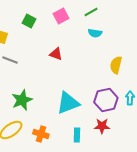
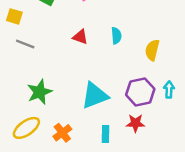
cyan semicircle: (95, 33) -> (116, 36), moved, turned -104
orange cross: (41, 134) -> (62, 133), turned 35

